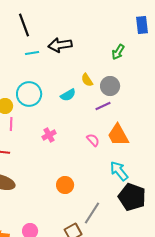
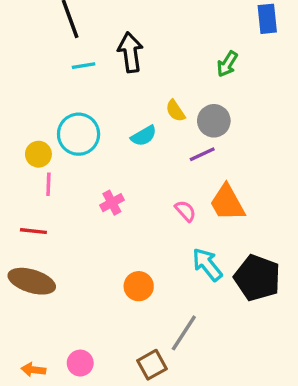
black arrow: (60, 45) -> (130, 52), turned 90
cyan arrow: (119, 171) -> (207, 264), moved
black pentagon: (132, 197) -> (257, 278), moved

